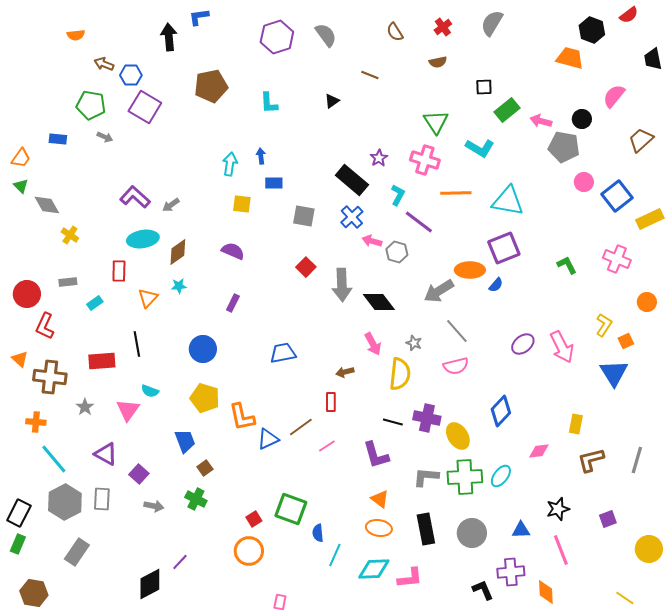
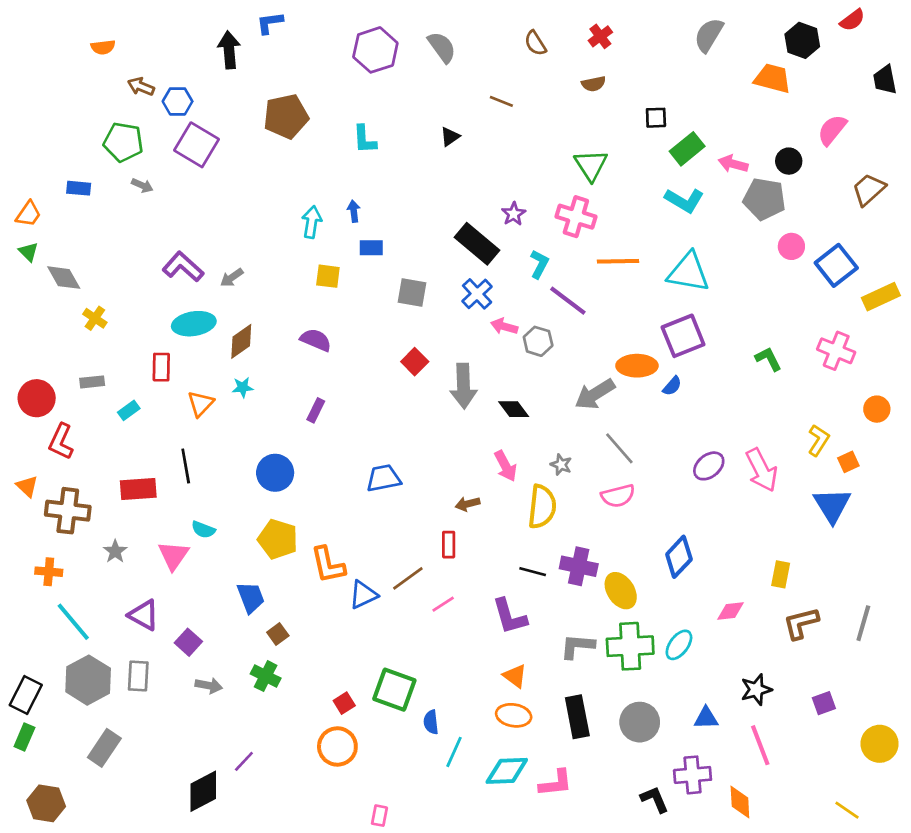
gray semicircle: (492, 23) -> (709, 35), moved
cyan L-shape: (480, 148) -> (684, 200), moved
black diamond: (379, 302) -> (514, 409), size x0.7

